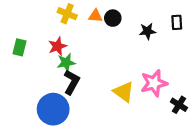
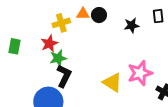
yellow cross: (67, 14) -> (61, 23), moved, turned -36

